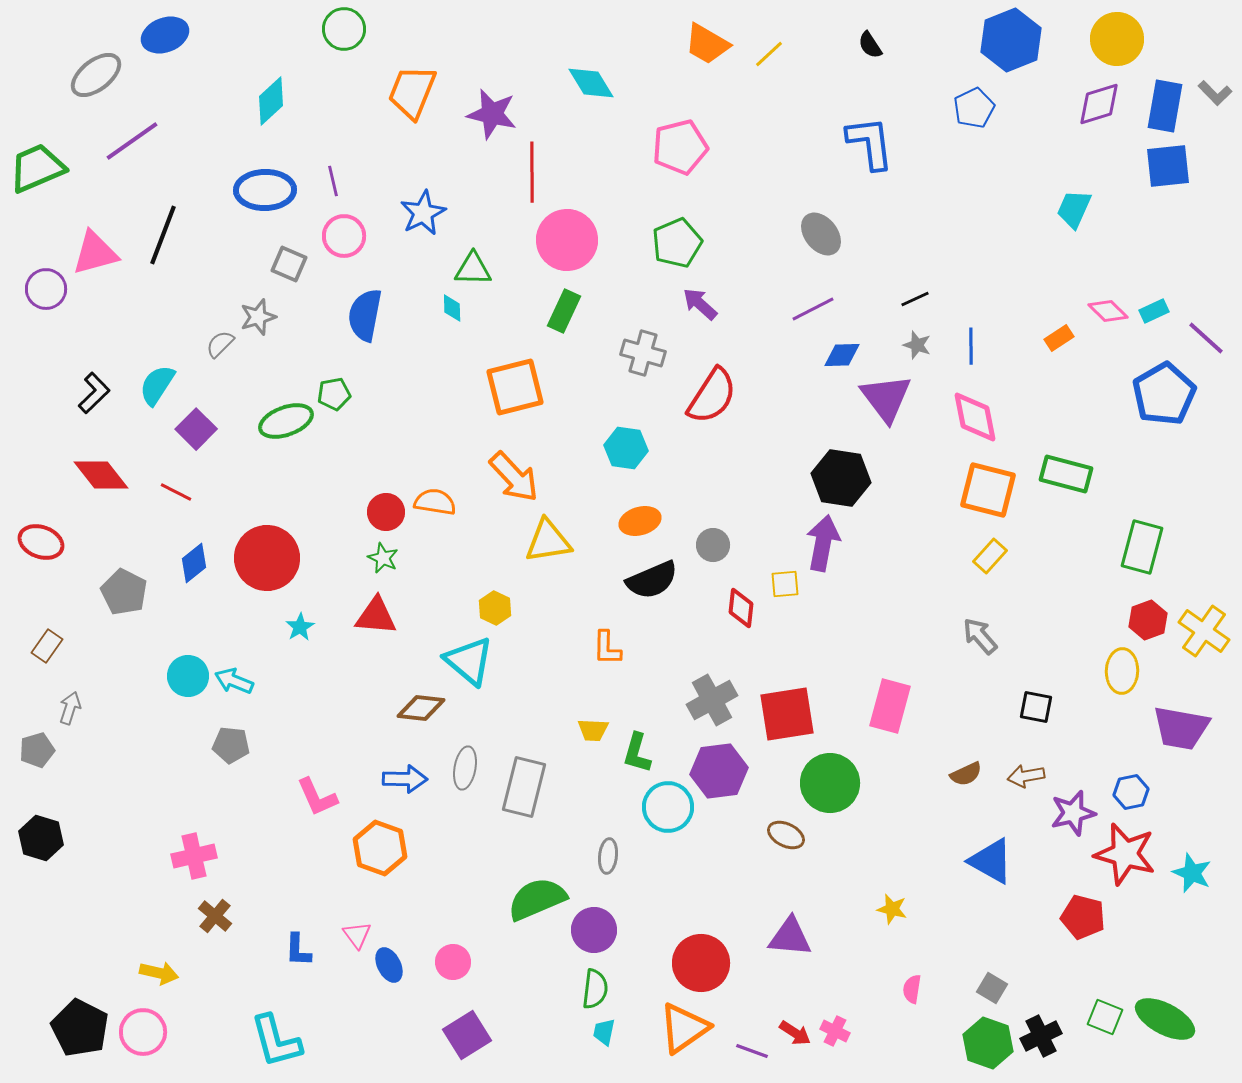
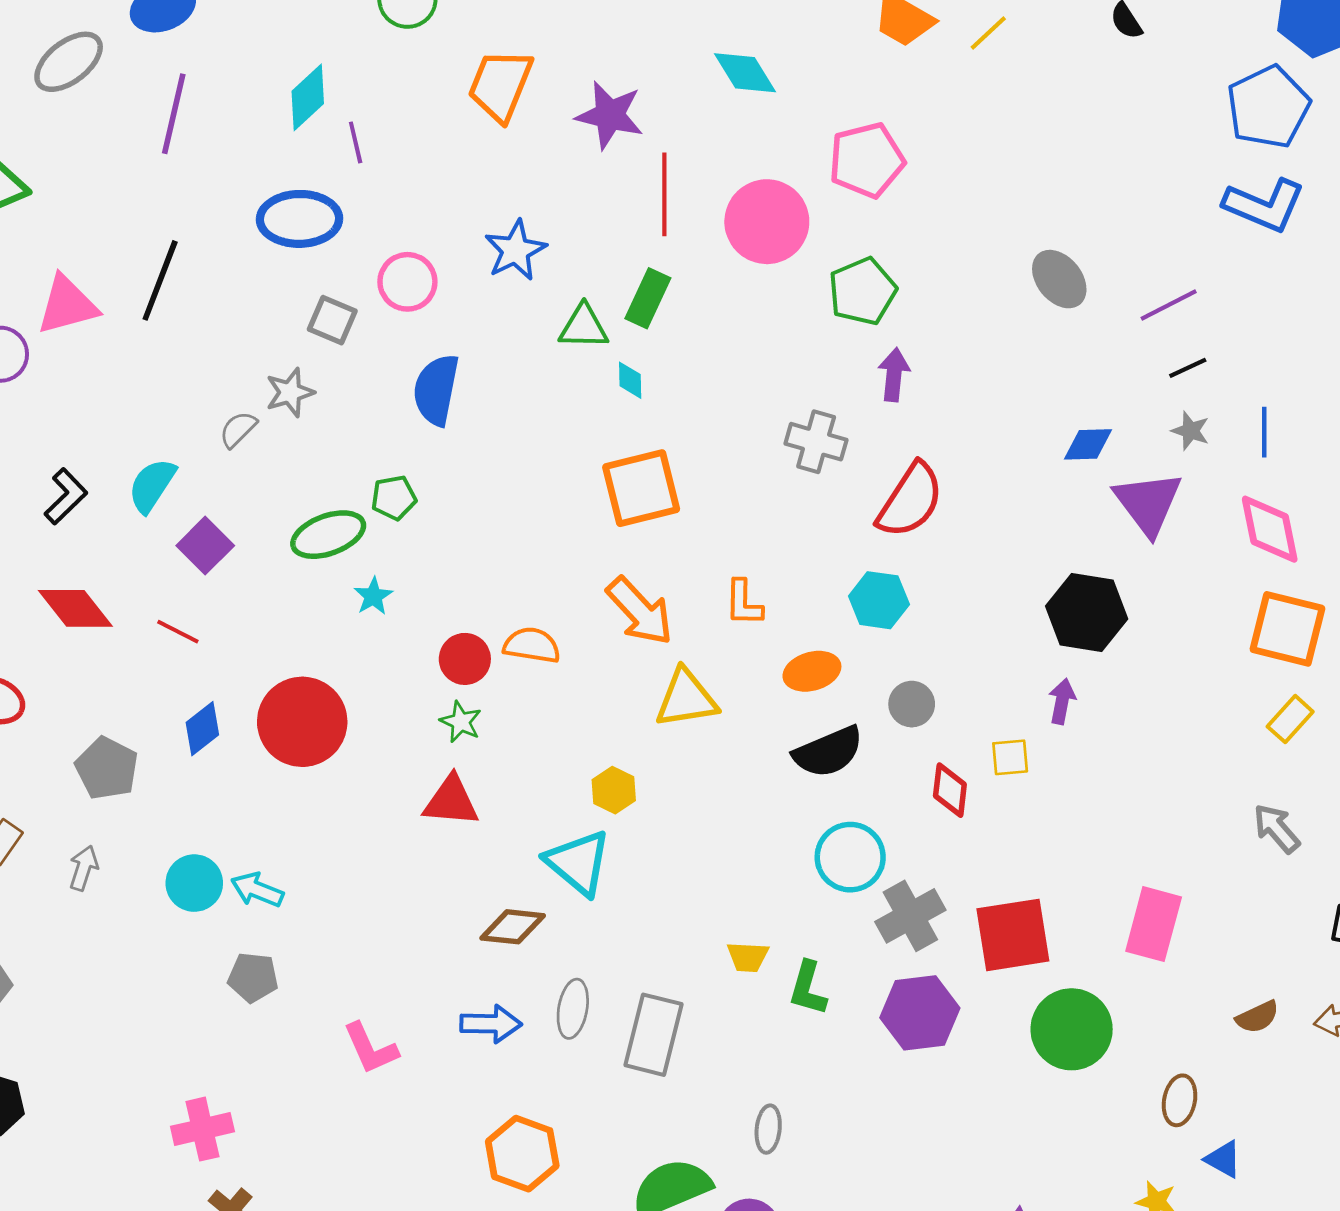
blue pentagon: (974, 108) -> (1268, 107), size x1.5
purple line: (132, 141) -> (174, 114), moved, turned -42
blue L-shape: (870, 143) -> (1264, 205), moved, turned 120
purple line: (333, 181) -> (356, 142), moved
pink circle: (567, 240) -> (767, 222), moved
purple arrow: (700, 304) -> (894, 375), turned 54
cyan diamond: (452, 308) -> (630, 380), moved
purple line: (813, 309) -> (1169, 305), moved
green rectangle: (564, 311) -> (648, 298), moved
cyan hexagon: (626, 448) -> (879, 600), moved
purple arrow: (823, 543) -> (1062, 701), size x0.6
cyan star: (300, 627) -> (373, 596), moved
orange L-shape: (607, 648) -> (744, 603), moved
gray arrow: (70, 708) -> (84, 868), moved
cyan circle: (668, 807) -> (850, 857), moved
brown ellipse: (786, 835) -> (1180, 1100), moved, turned 75
orange hexagon: (380, 848) -> (522, 1154), moved
blue triangle: (991, 861) -> (1223, 1159), moved, size x0.6

